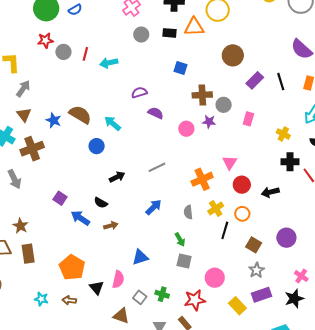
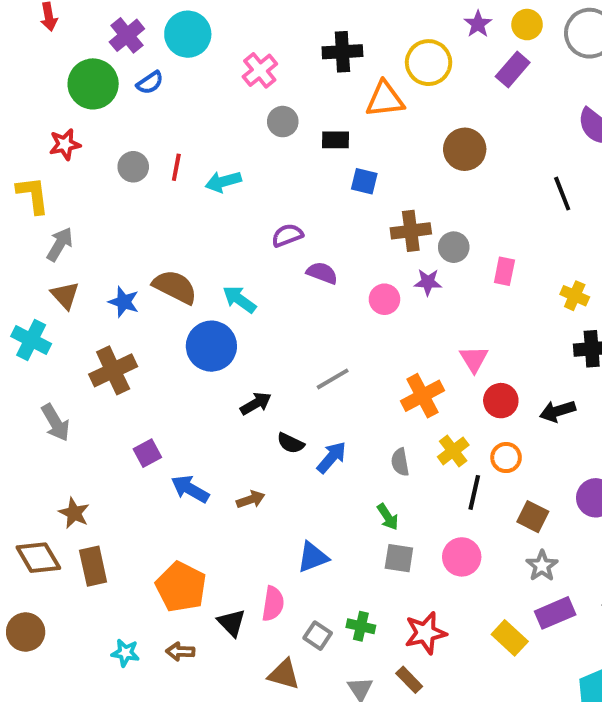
black rectangle: (169, 33) -> (335, 140), moved
red star: (45, 40) -> (65, 144), moved
purple rectangle: (255, 80) -> (513, 69), moved
blue circle: (97, 146) -> (211, 346), size x1.6
brown cross: (32, 149) -> (113, 370), moved
purple square: (60, 198) -> (147, 453), turned 32
black semicircle: (101, 203) -> (291, 443), moved
pink circle: (215, 278) -> (462, 557), moved

